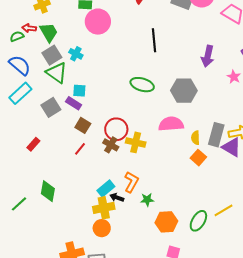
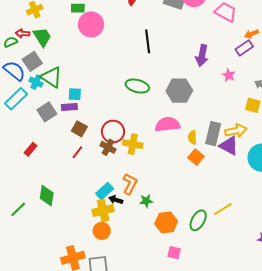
cyan cross: (76, 54) -> (36, 82), moved
gray square: (52, 55) -> (32, 61), moved
purple rectangle: (74, 103) -> (69, 107), turned -35

